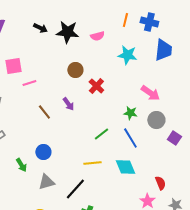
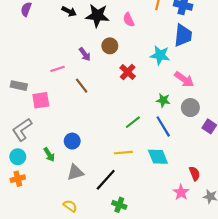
pink semicircle: (97, 36) -> (129, 20), turned 80
blue trapezoid: (163, 50) -> (183, 35), moved
cyan star: (127, 55) -> (160, 55), moved
pink square: (13, 66) -> (41, 100), moved
brown circle: (75, 70) -> (110, 46), moved
purple arrow: (68, 104) -> (85, 54), moved
brown line: (44, 112) -> (82, 86), moved

